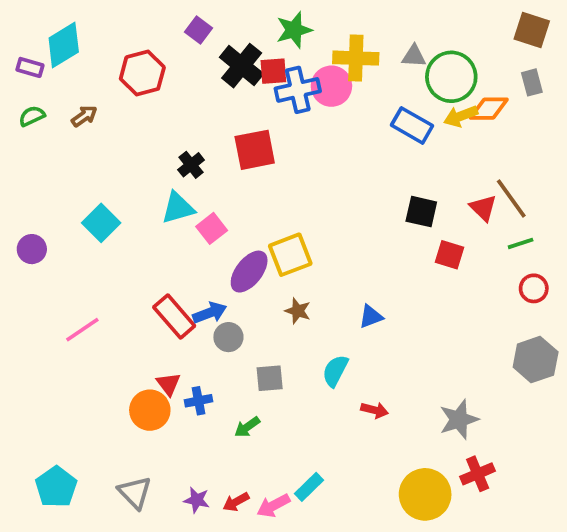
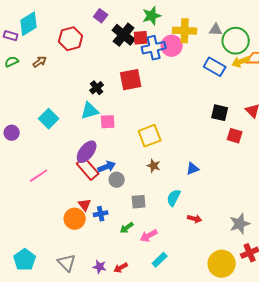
pink square: (212, 228) -> (108, 122), turned 35
purple ellipse: (249, 272) -> (87, 152), moved
pink arrow: (273, 506) -> (149, 236), moved

